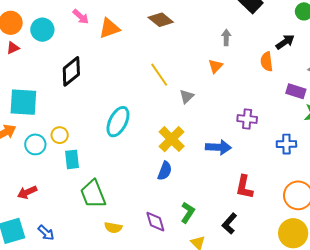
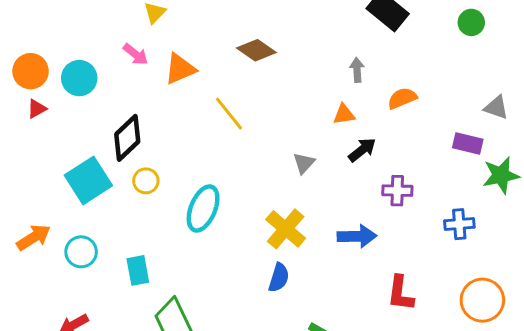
black arrow: (285, 42) -> (362, 150), moved
orange semicircle: (267, 61) -> (402, 98), moved, turned 78
orange triangle: (215, 66) -> (344, 114), turned 42
yellow line: (159, 75) -> (229, 114), moved
cyan square: (23, 102) -> (88, 180), moved, turned -32
yellow circle: (60, 135) -> (146, 181), moved

